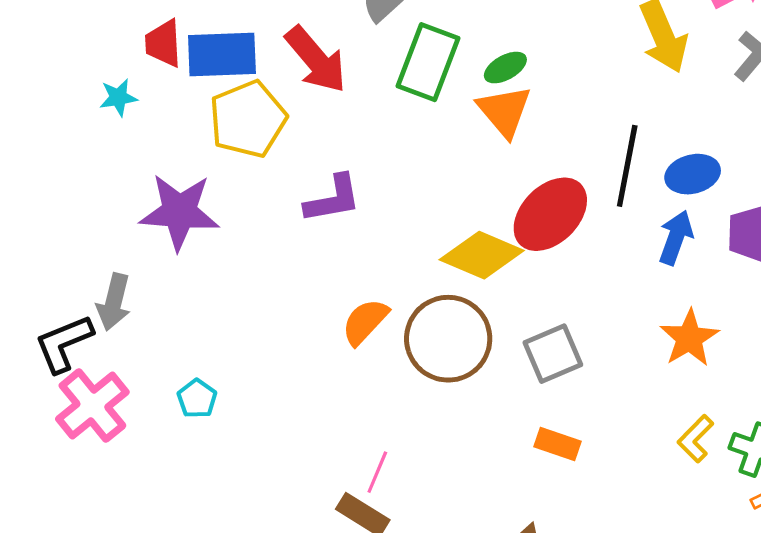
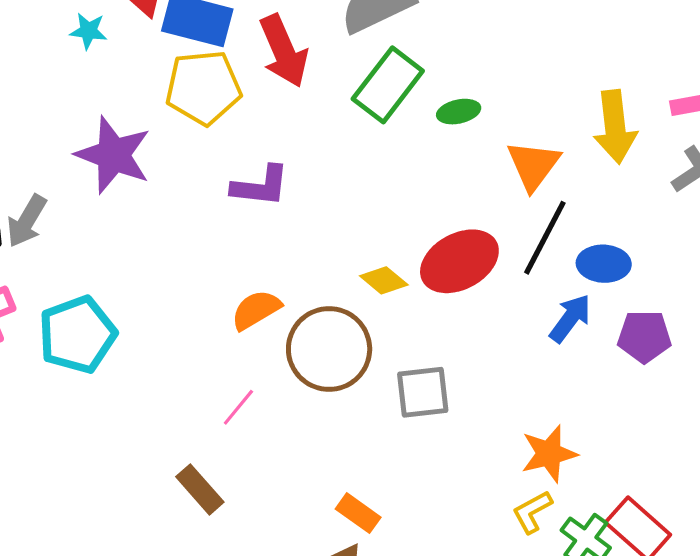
orange triangle: (504, 111) -> (533, 165), moved
yellow diamond: (482, 255) -> (384, 280), size x0.6
orange star: (689, 338) -> (549, 454), moved
cyan pentagon: (197, 399) -> (77, 335), size x2.0
orange rectangle: (558, 444) -> (358, 513), moved
pink line: (377, 472) -> (238, 407), moved

